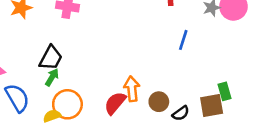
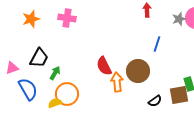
black trapezoid: (51, 58) -> (39, 58), moved
brown circle: (159, 102) -> (138, 71), moved, size x1.5
red semicircle: (115, 103) -> (104, 66), moved, turned -66

